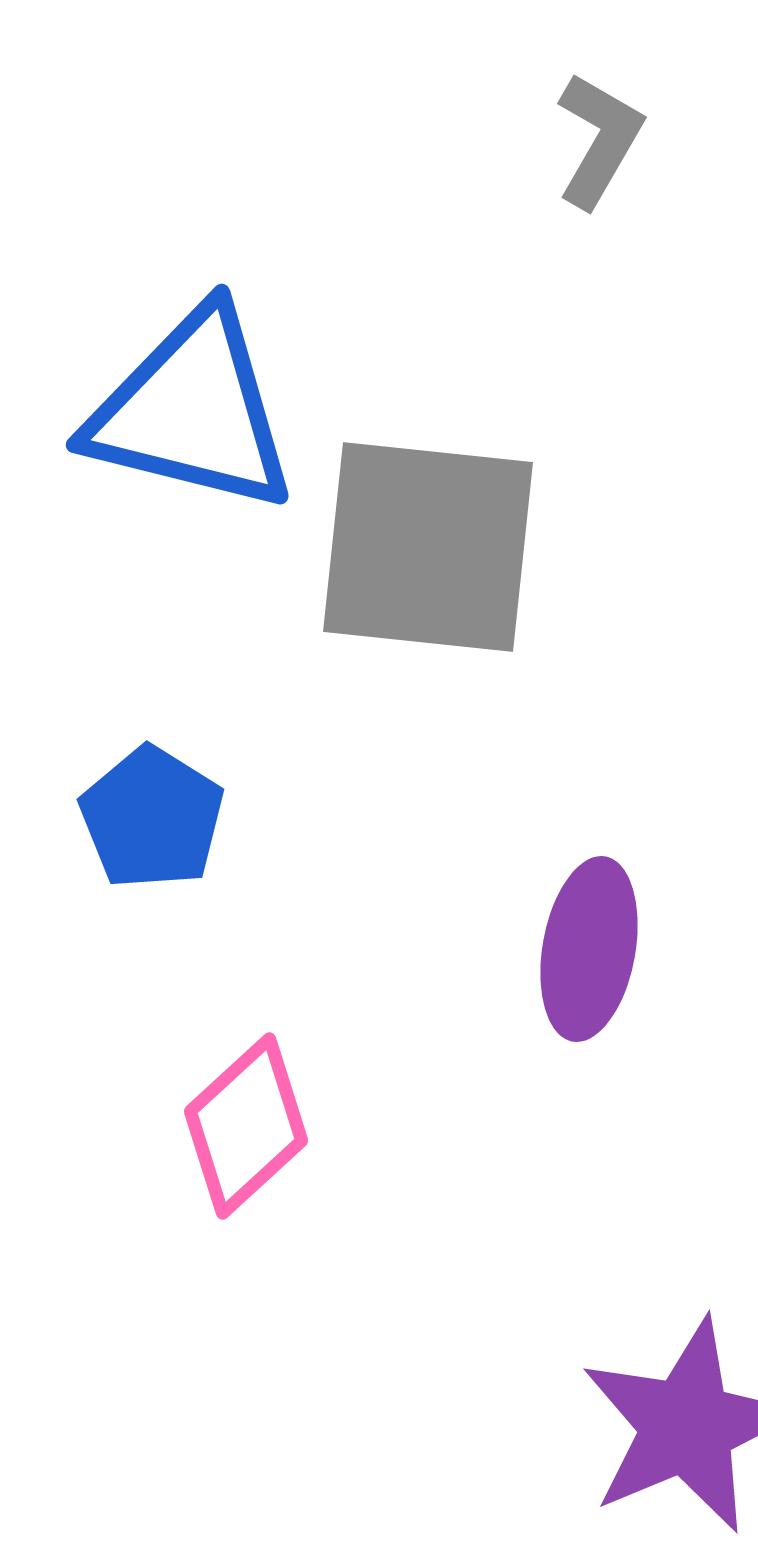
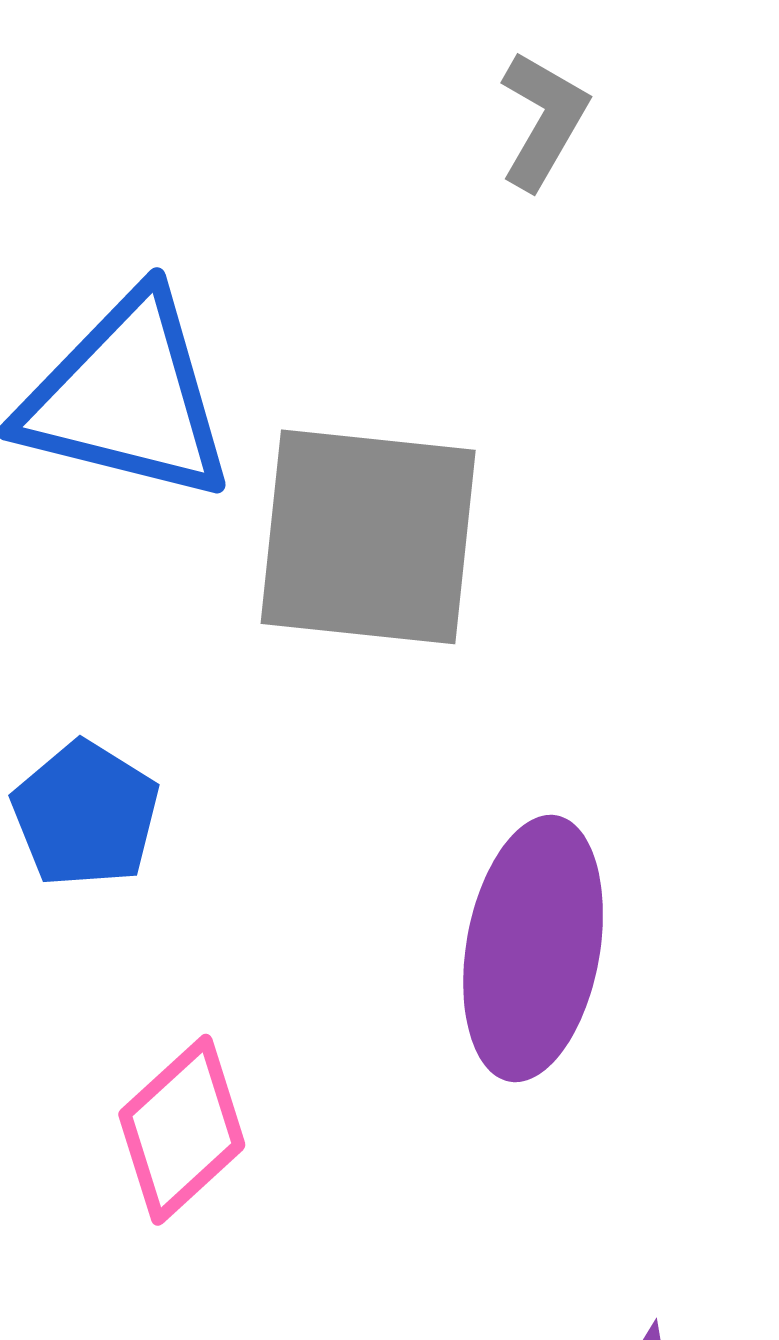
purple ellipse: (589, 949) -> (533, 949), size x1.4

